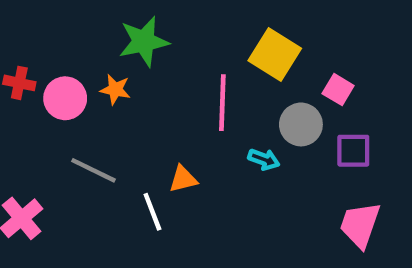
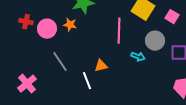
pink square: (338, 90) -> (172, 17), moved
gray line: (94, 170) -> (60, 62), turned 30

